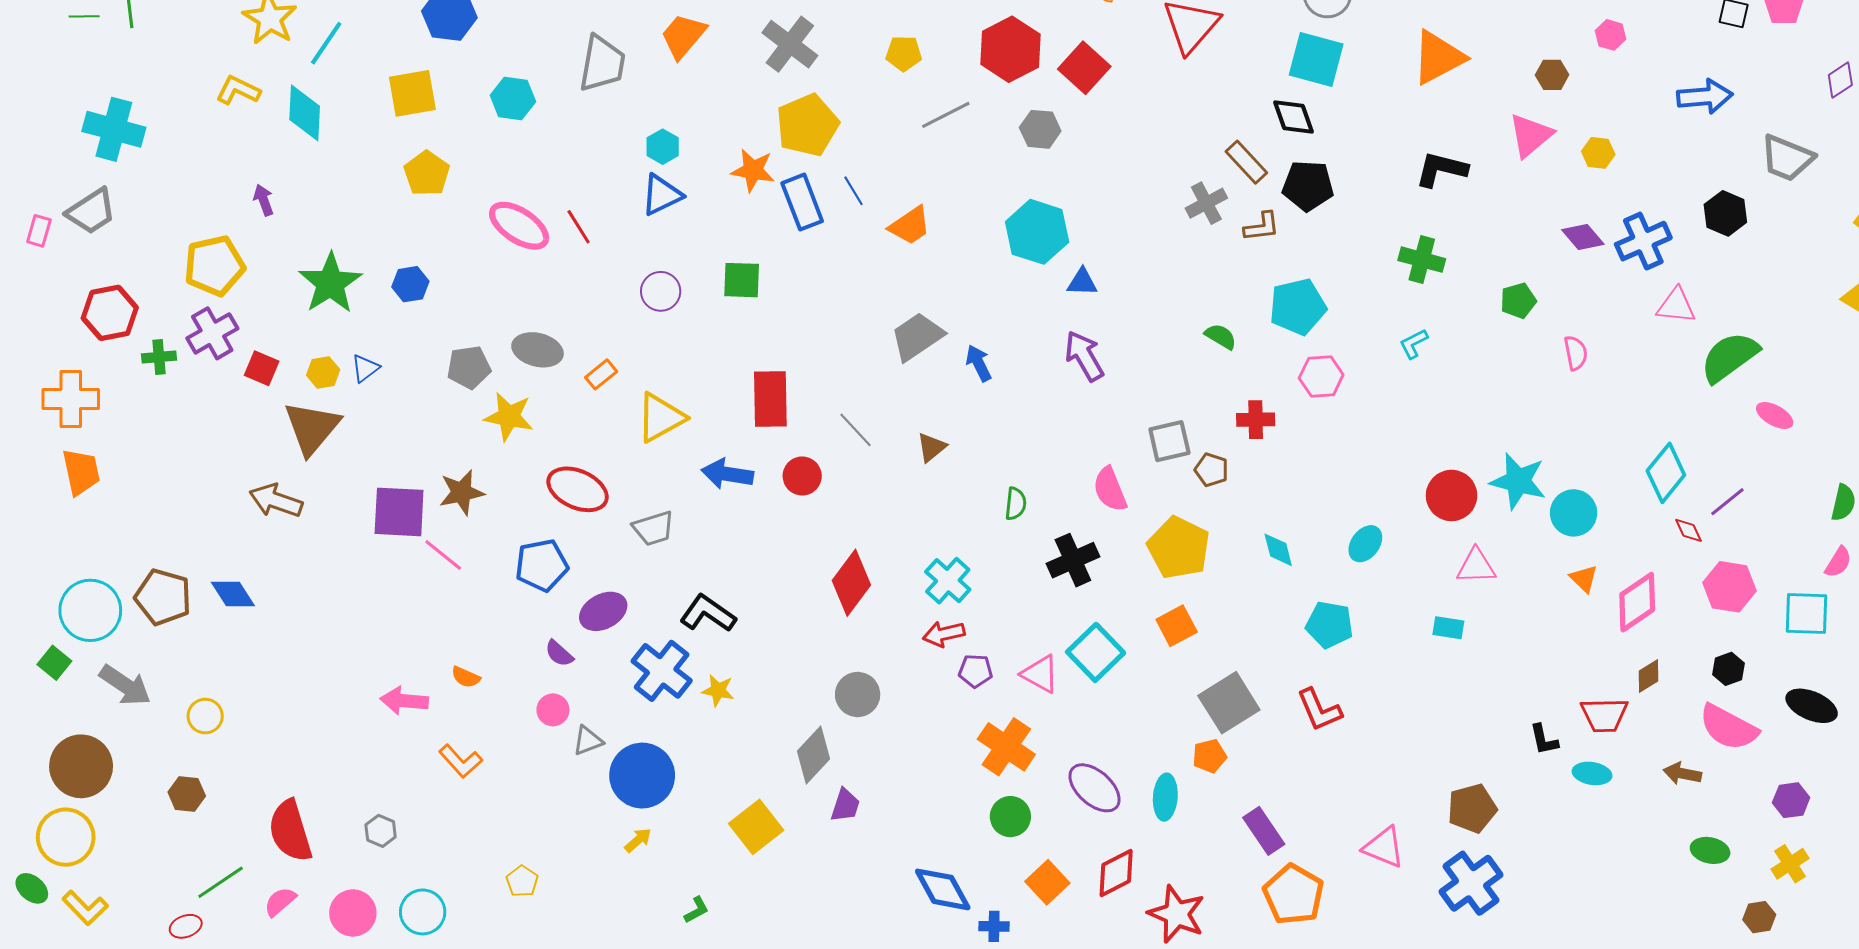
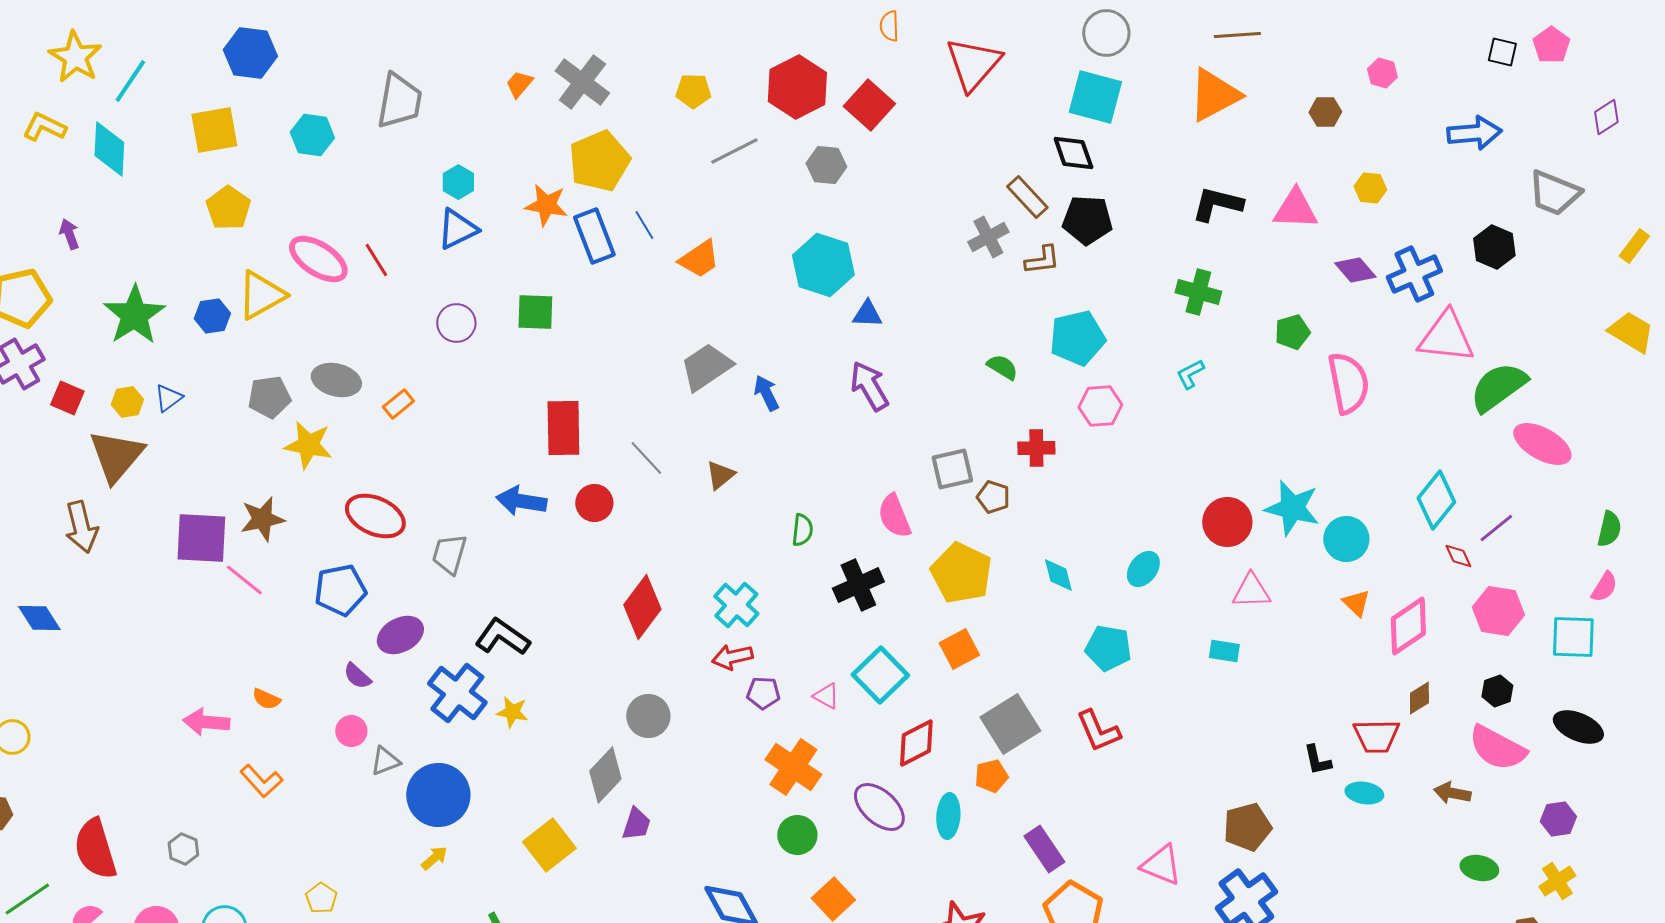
orange trapezoid: (683, 36) -> (519, 84), moved, size x0.6
pink triangle: (1530, 135) -> (1295, 209), moved, turned 42
pink triangle: (1676, 306) -> (1446, 337), size x1.5
pink semicircle: (1576, 353) -> (1348, 383), size x1.8
pink ellipse: (1775, 415) -> (1542, 444), size x1.6
yellow triangle: (661, 418) -> (261, 295), moved
brown arrow: (276, 501) -> (81, 527), turned -123
gray trapezoid: (653, 528) -> (449, 554), turned 123
pink triangle: (1040, 674) -> (826, 696), size x0.7
red diamond: (1116, 873) -> (916, 743), moved

